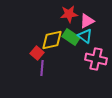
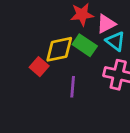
cyan triangle: (85, 36) -> (115, 41), moved
purple line: (42, 68) -> (73, 87), moved

